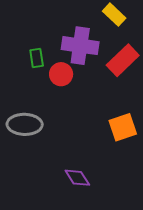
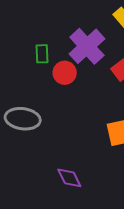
purple cross: (80, 46) -> (87, 46), turned 33

